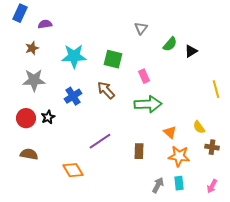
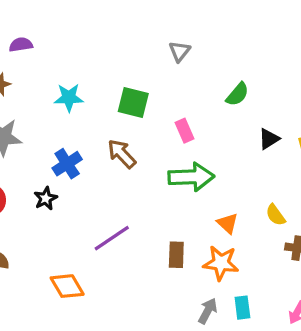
green semicircle: (170, 44) -> (237, 94), moved
black triangle: (191, 51) -> (269, 139), moved
cyan star: (74, 56) -> (69, 98), size x0.7
black star: (48, 117) -> (46, 198), moved
orange star: (179, 156) -> (221, 263), moved

